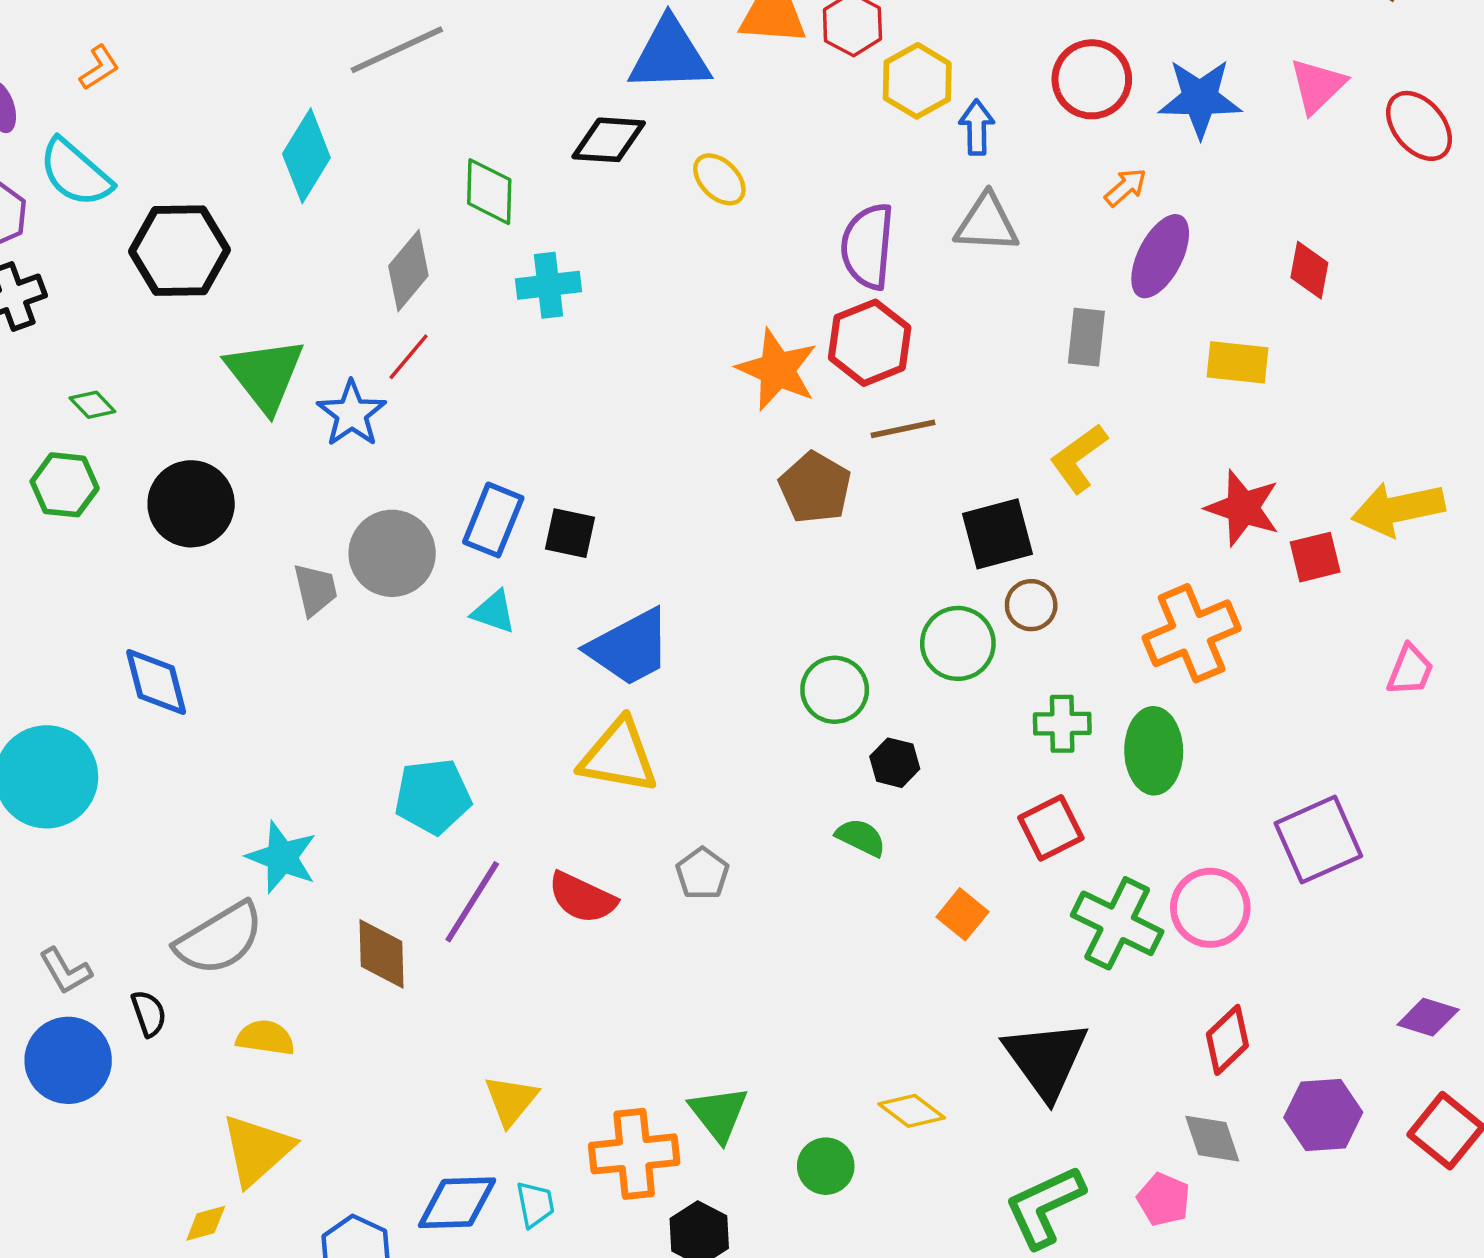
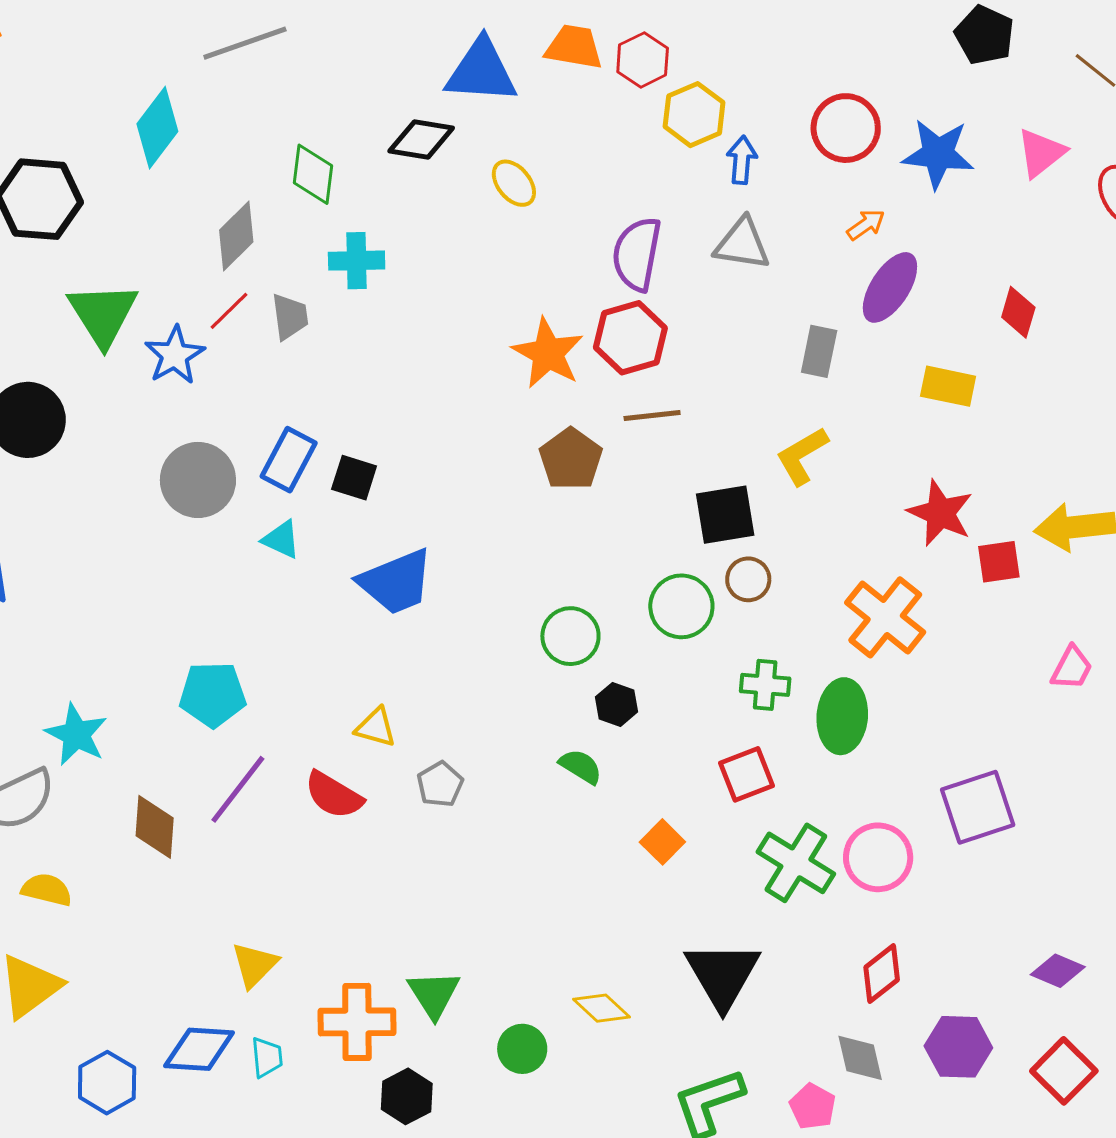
gray trapezoid: (315, 590) -> (290, 317), moved
orange cross: (1192, 633) -> (885, 617), turned -34
yellow triangle: (619, 756) -> (376, 727), moved, size x0.6

